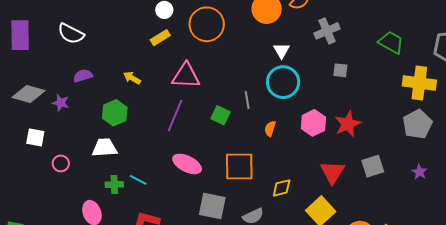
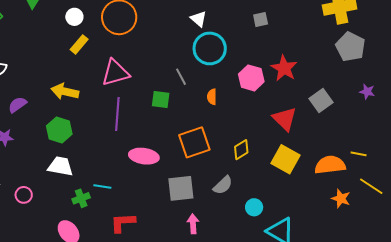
yellow arrow: (132, 78) -> (65, 91), size x1.5
white trapezoid: (105, 148) -> (60, 166), turned 32

